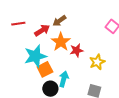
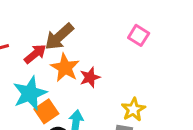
brown arrow: (59, 21) -> (59, 37), size x1.5
yellow star: (97, 62) -> (133, 109), moved

